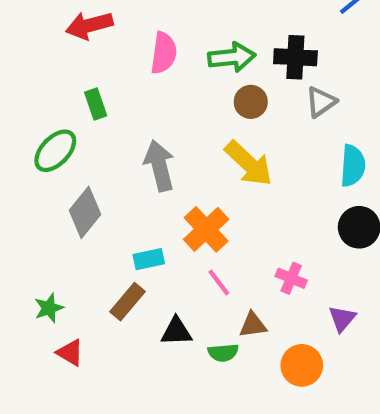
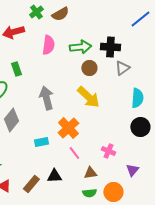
brown rectangle: (128, 302) -> (31, 184), moved
green semicircle: (223, 353) -> (89, 193), moved

